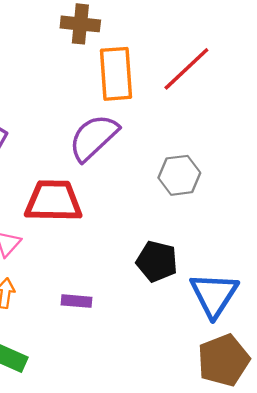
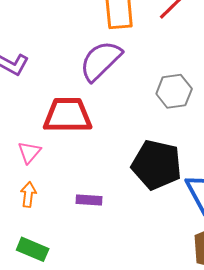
black pentagon: (157, 261) -> (157, 165), size x1.4

